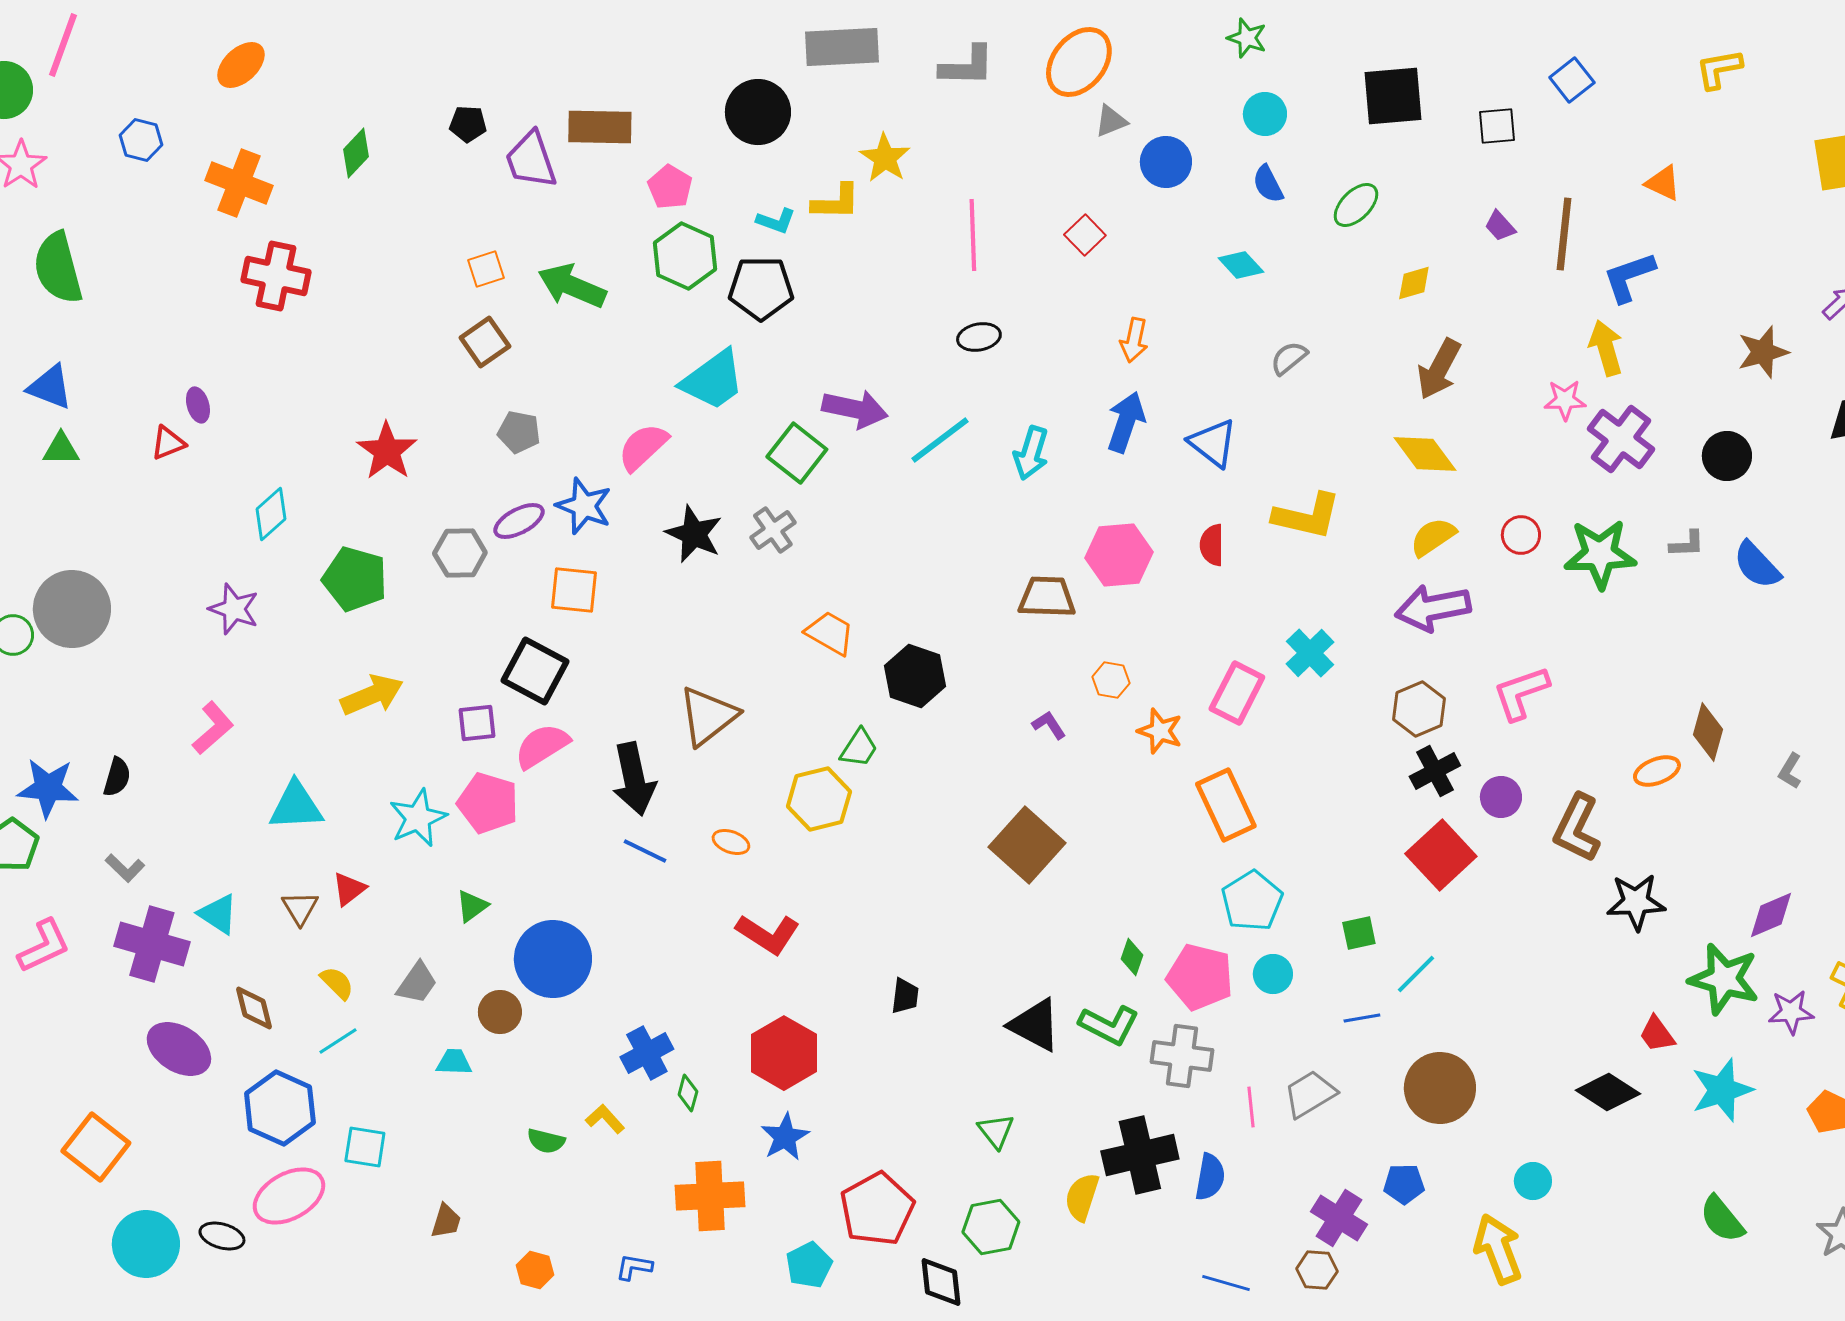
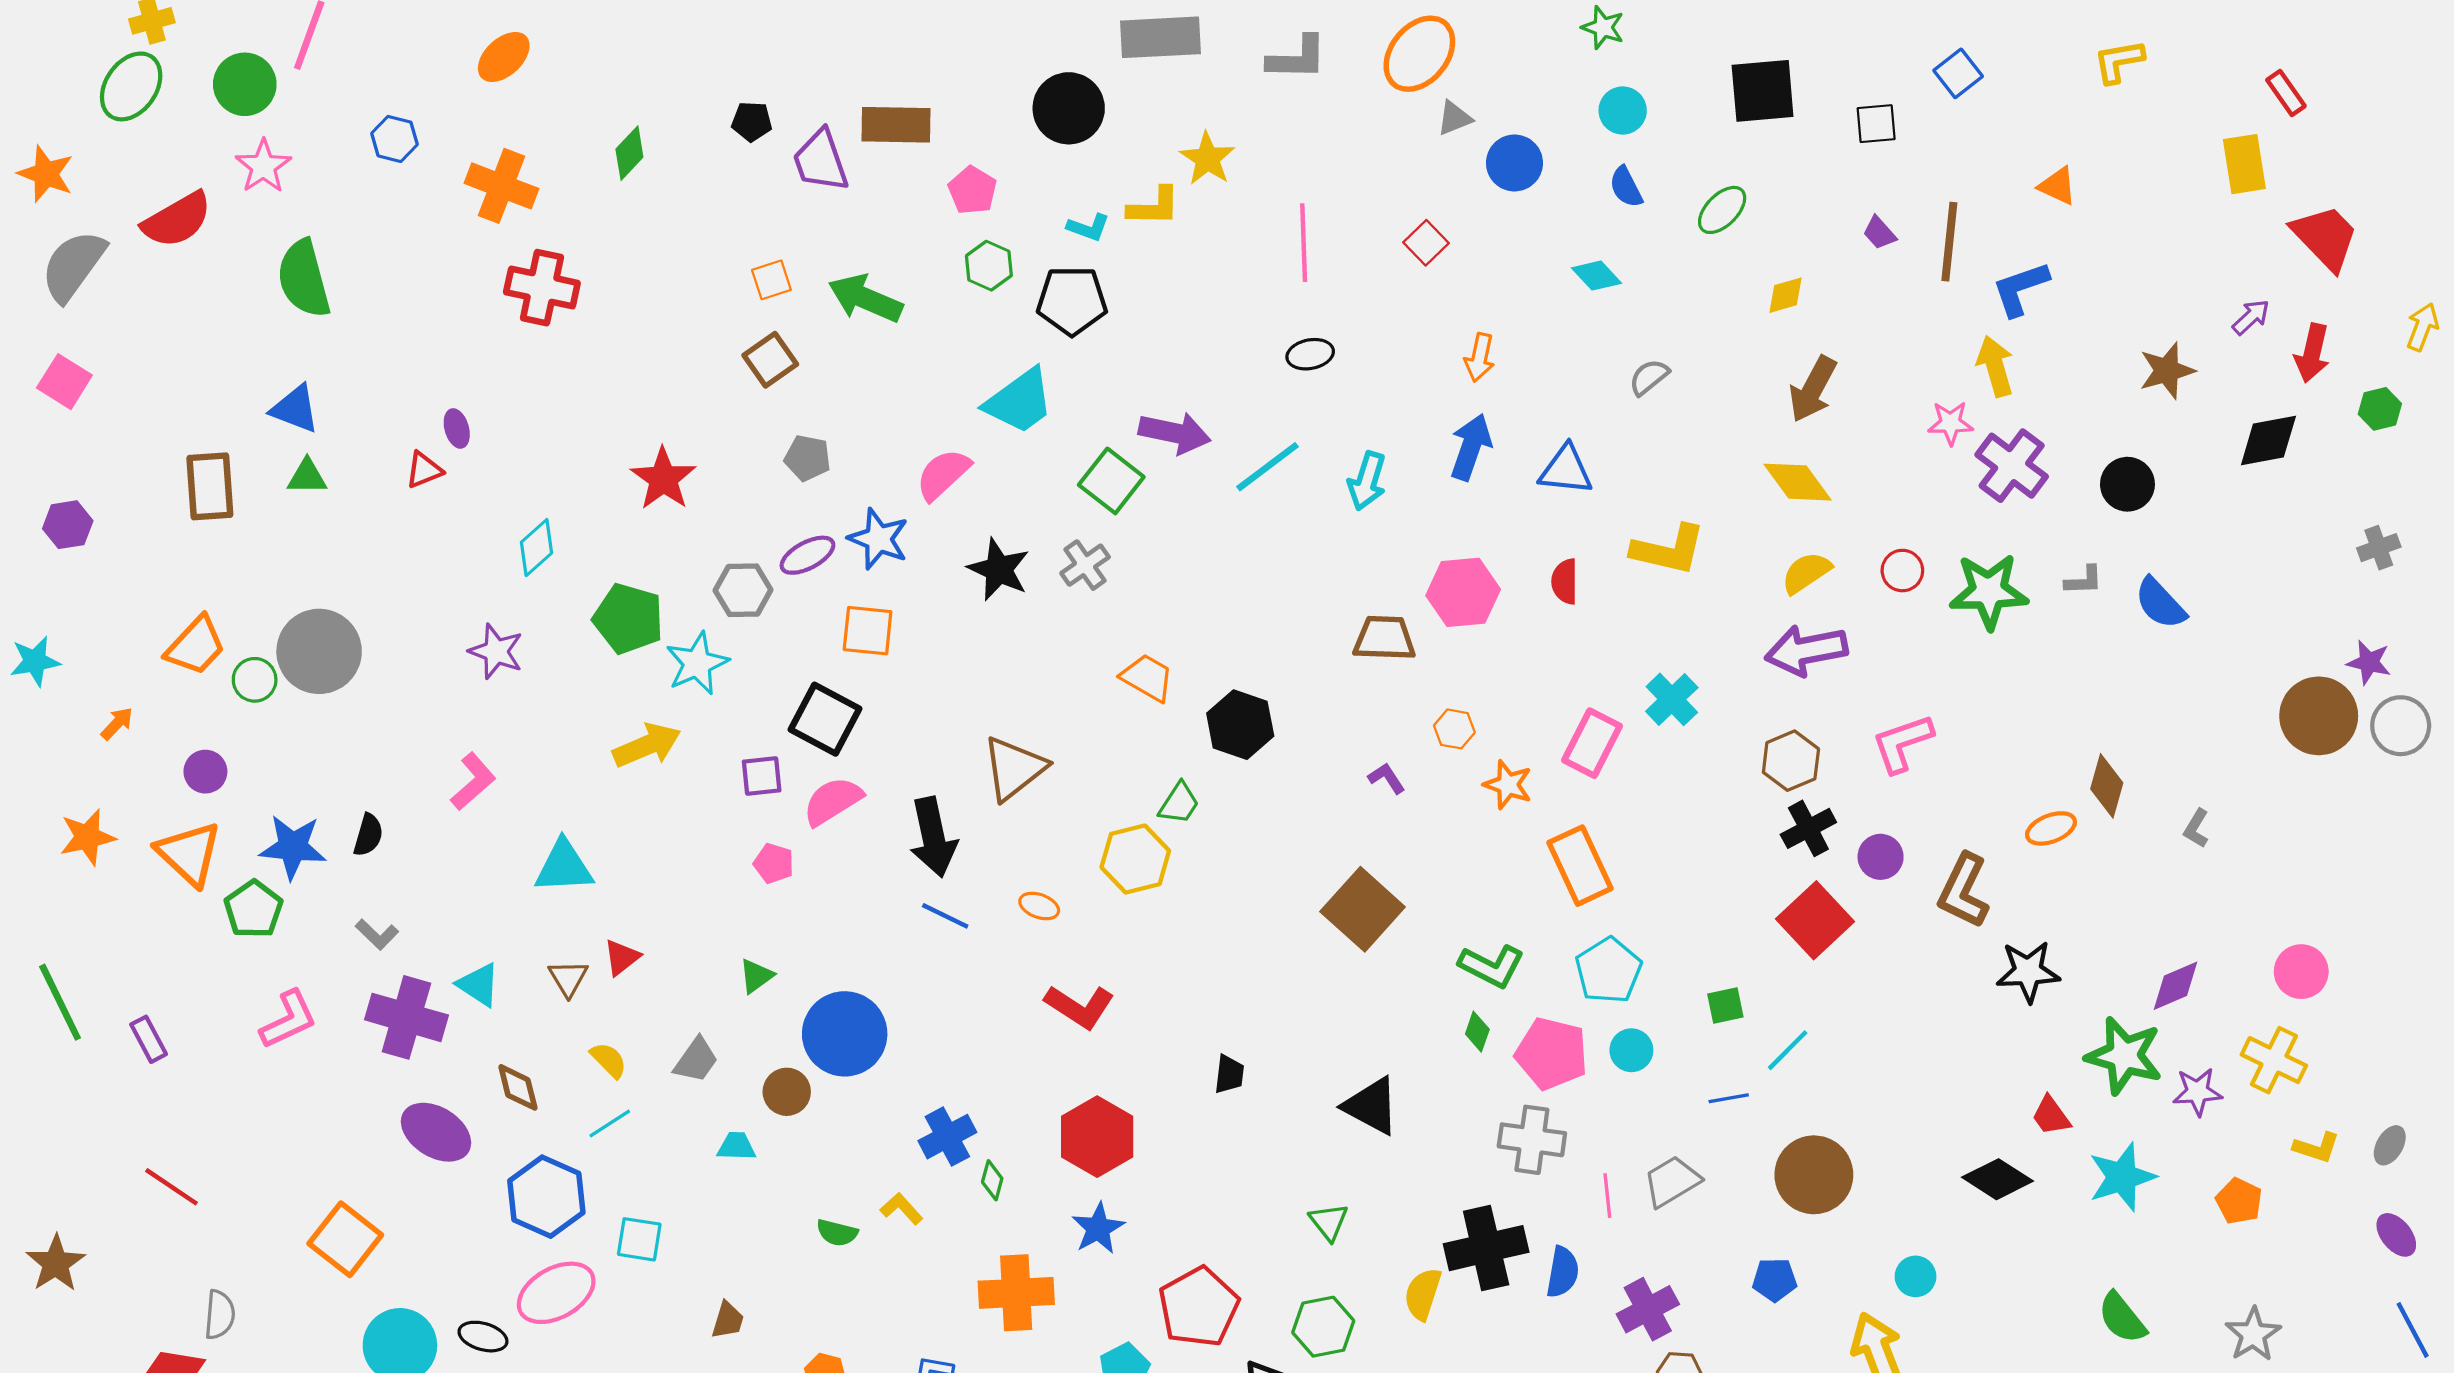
green hexagon: (685, 256) -> (989, 266), size x0.7
blue triangle: (1213, 443) -> (1566, 470), turned -32
pink pentagon: (488, 803) -> (774, 863), size x0.6
cyan star: (418, 818) -> (697, 663), moved
green L-shape: (1109, 1025) -> (1492, 966), moved
purple cross: (1339, 1218) -> (1648, 1309), moved, turned 30

